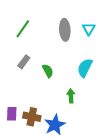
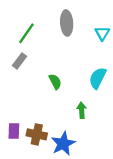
gray ellipse: (65, 30) -> (67, 23), moved
gray rectangle: (24, 62) -> (20, 61), moved

